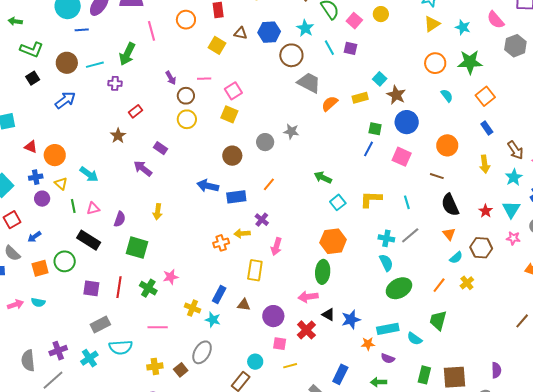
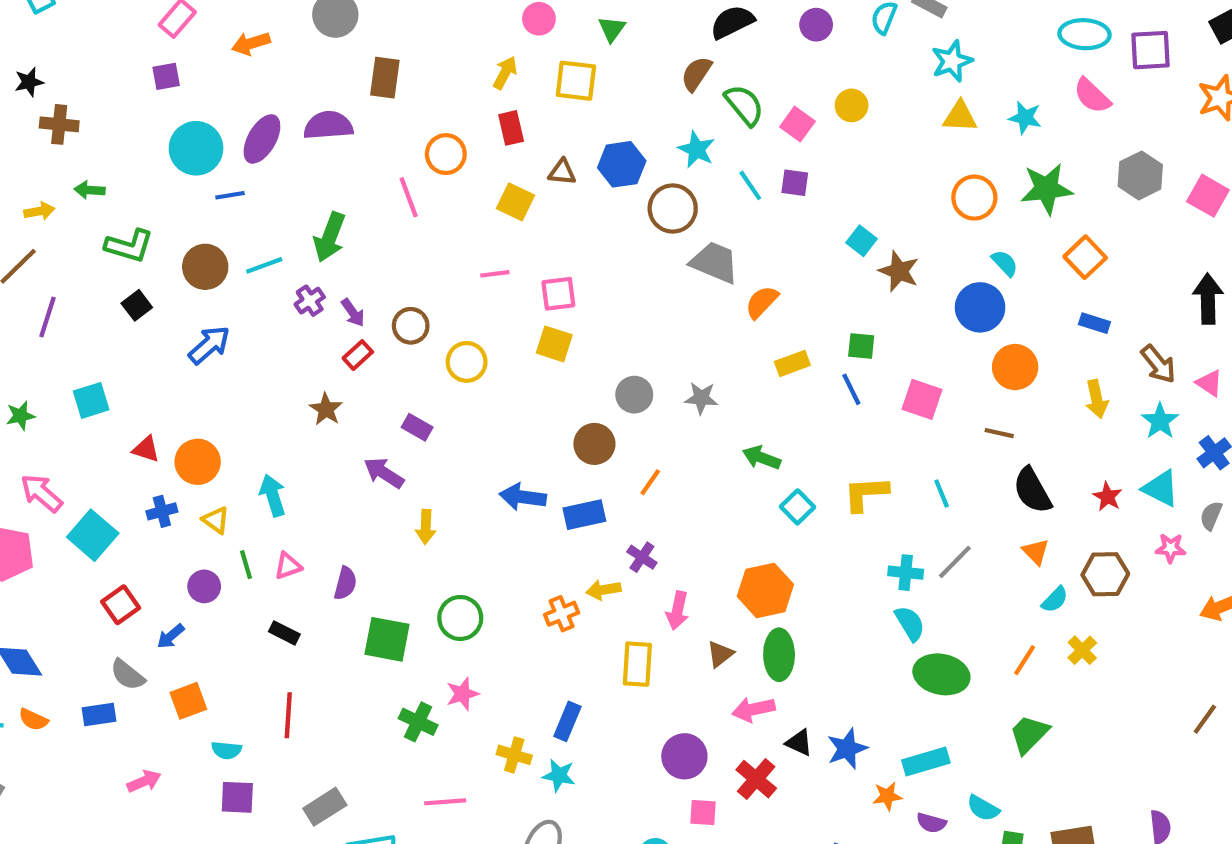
yellow triangle: (432, 24) -> (960, 116), turned 42
pink line: (152, 31) -> (409, 197), moved
gray hexagon: (515, 46) -> (1140, 175), moved
purple arrow: (171, 78) -> (353, 313), moved
purple cross: (115, 83) -> (310, 301), turned -32
pink square: (233, 91) -> (558, 294), turned 30
brown circle: (186, 96) -> (411, 326), moved
yellow rectangle: (360, 98) -> (792, 363), moved
blue circle: (407, 122) -> (980, 307), moved
blue rectangle: (487, 128) -> (1094, 323), turned -32
gray star: (291, 131) -> (701, 398), moved
blue line: (368, 149) -> (851, 389), turned -49
brown circle: (232, 156) -> (594, 444), moved
cyan arrow: (89, 174) -> (273, 495), turned -138
purple circle: (42, 199) -> (204, 586), moved
cyan triangle: (511, 209) -> (1161, 488), turned -30
yellow arrow: (158, 212) -> (426, 527), moved
black rectangle: (89, 240) -> (284, 633), size x0.6
orange hexagon: (333, 241) -> (765, 590), moved
green circle: (65, 261) -> (460, 618), moved
red line: (119, 287) -> (288, 715), moved
purple square: (91, 288) -> (237, 797), moved
green ellipse: (399, 288) -> (941, 674), turned 45
cyan semicircle: (38, 302) -> (226, 750), moved
brown triangle: (244, 305) -> (720, 654), moved, turned -40
green trapezoid: (438, 320) -> (1029, 734), turned 35
cyan semicircle: (415, 339) -> (983, 808), moved

